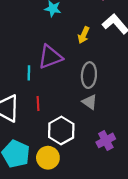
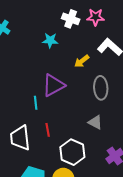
yellow arrow: (84, 35) -> (82, 61), turned 35
gray ellipse: (89, 75) -> (101, 88), moved

